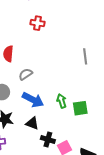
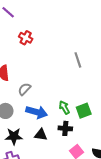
red cross: (37, 23) -> (26, 38), turned 32
black cross: (48, 140) -> (65, 128), moved

